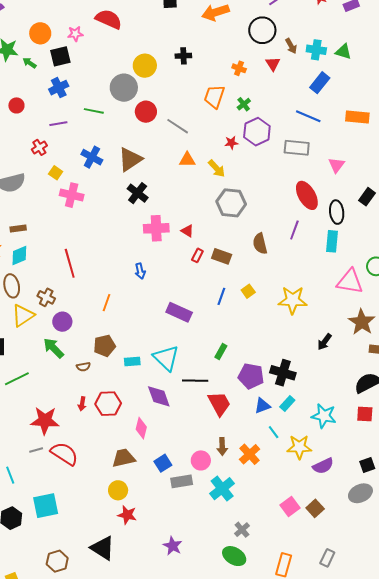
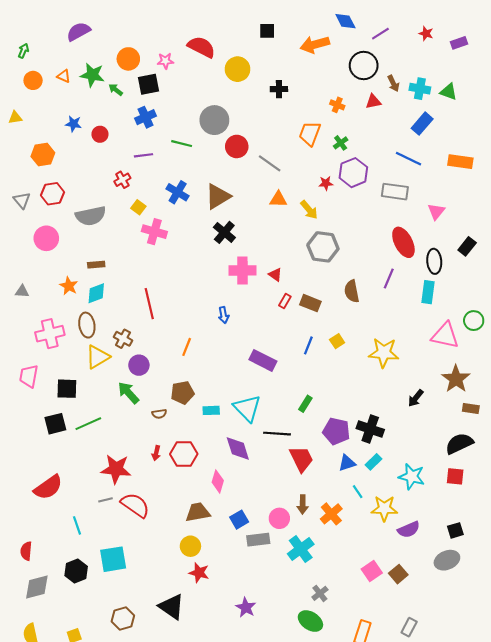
red triangle: (273, 64) -> (373, 102), turned 49
yellow circle: (145, 66) -> (238, 69), moved

